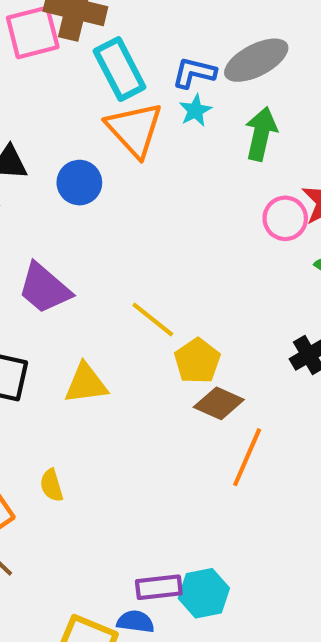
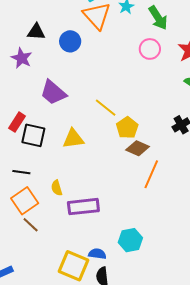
green arrow: (261, 134) -> (158, 18), turned 135
pink circle: (285, 218) -> (150, 49), moved
purple rectangle: (159, 587) -> (83, 207), moved, size x1.4

